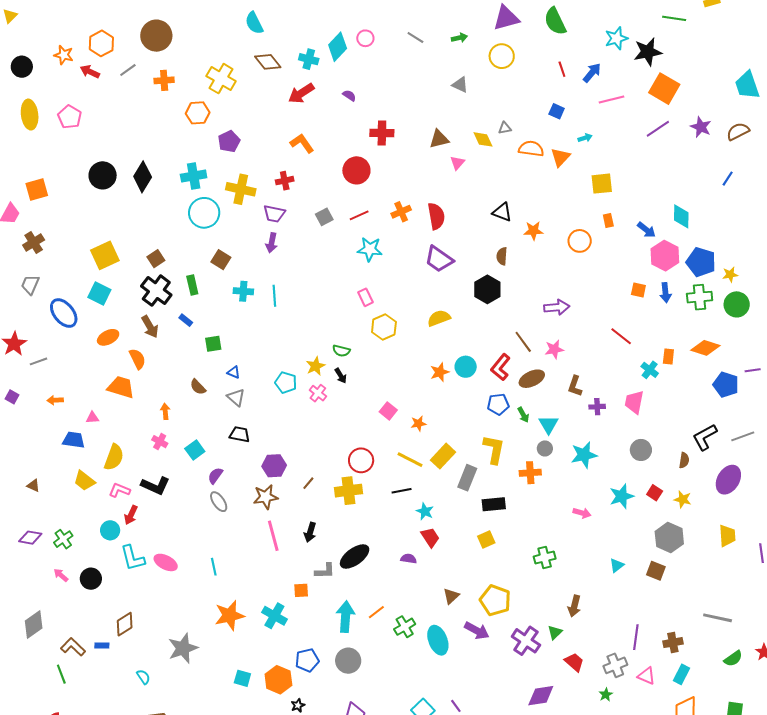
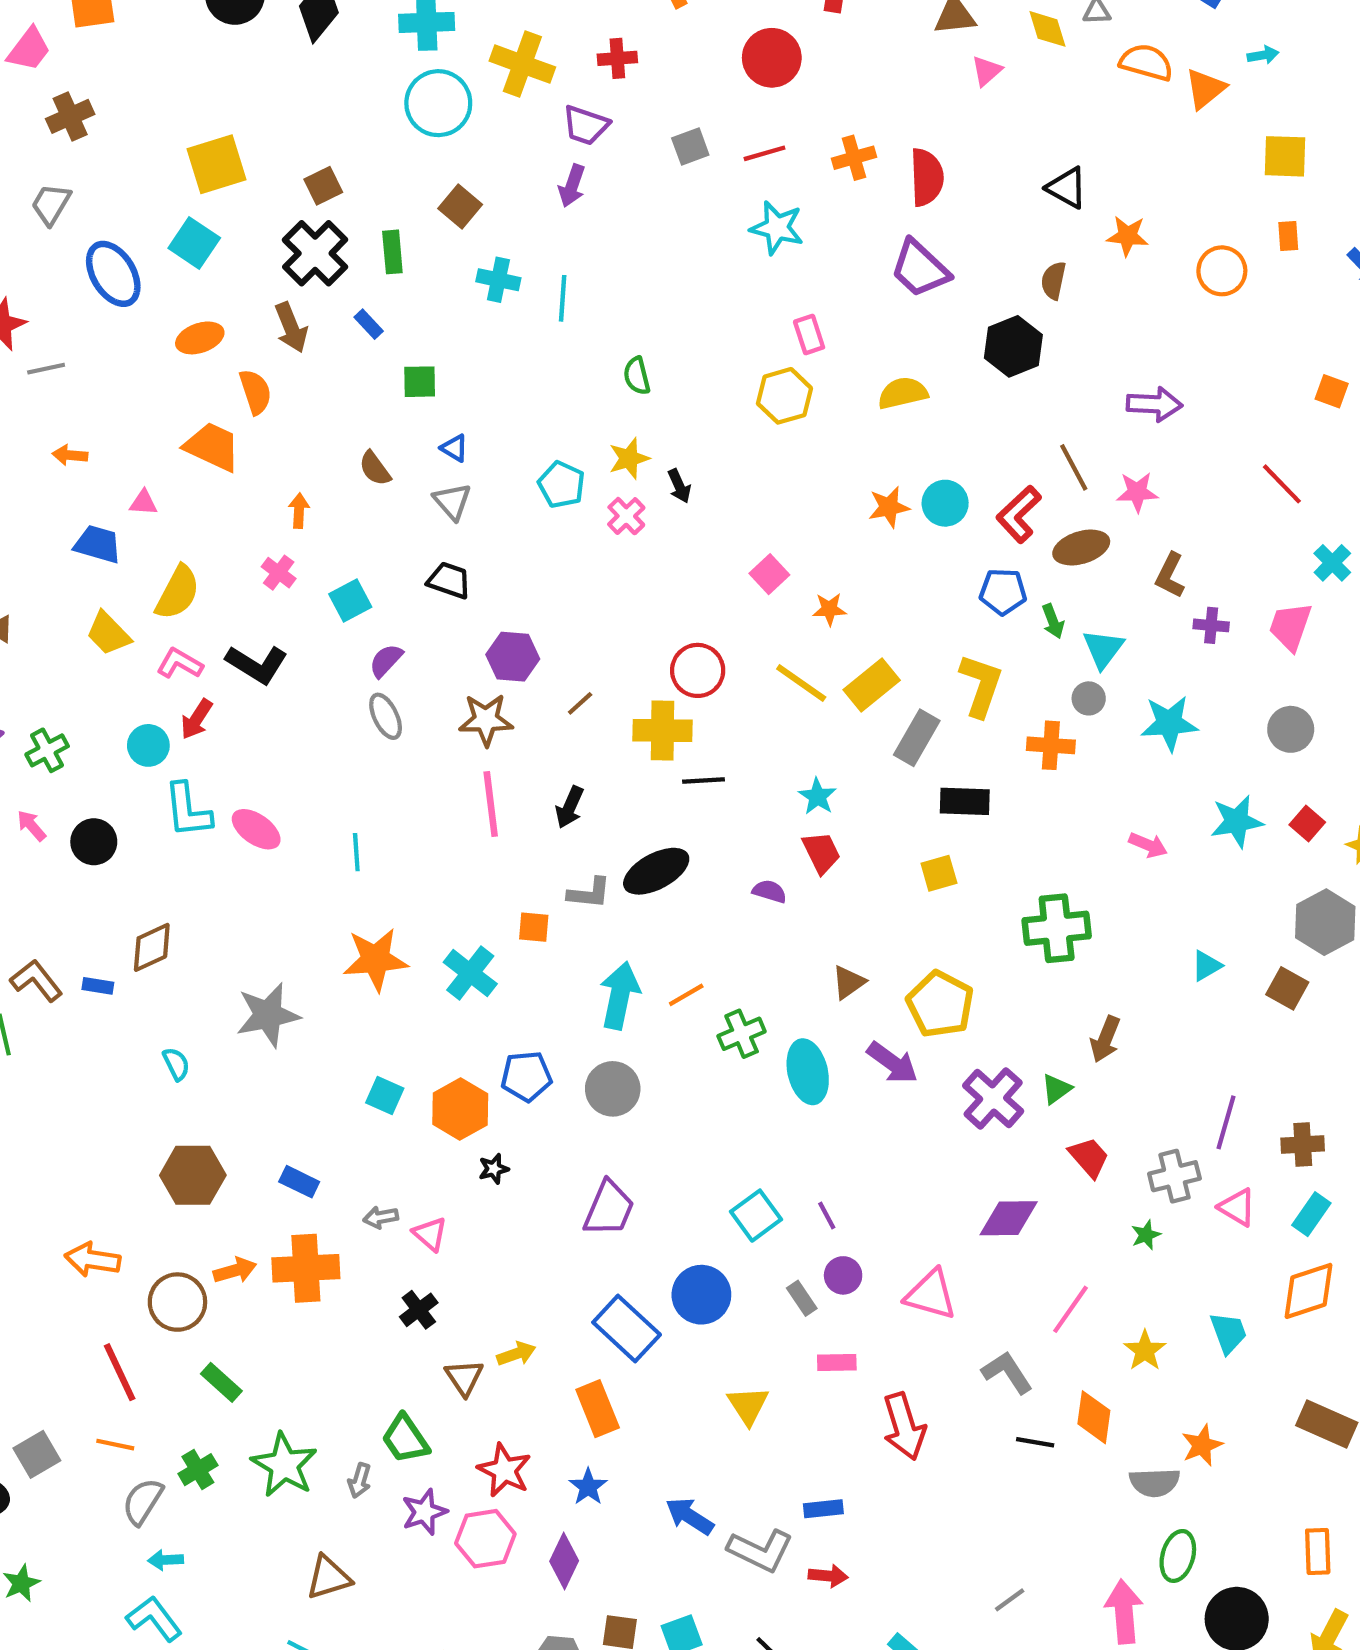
pink rectangle: (365, 297) -> (809, 335), moved
green semicircle: (341, 351) -> (637, 376), moved, turned 54
black line: (402, 491) -> (704, 780), moved
green cross: (545, 558) -> (1057, 928), size x1.4

